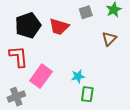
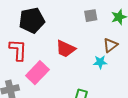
red trapezoid: (59, 27) -> (66, 49), moved
cyan star: (78, 76) -> (100, 62), moved

